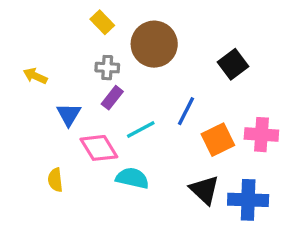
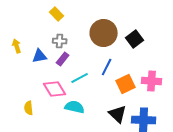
brown circle: (154, 44) -> (104, 33), moved
yellow arrow: (35, 76) -> (17, 46), turned 48
blue triangle: (69, 114) -> (40, 56), moved, turned 49

